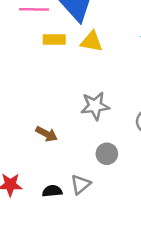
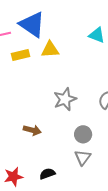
gray triangle: (81, 184) -> (83, 158), moved

